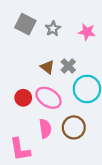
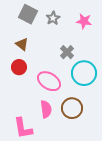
brown triangle: (47, 67) -> (22, 44), moved
red circle: (23, 98) -> (19, 67), moved

